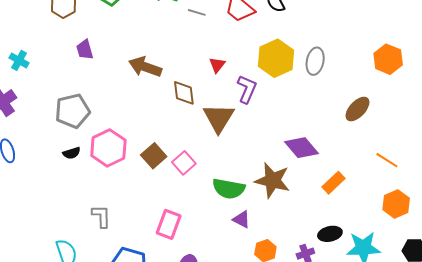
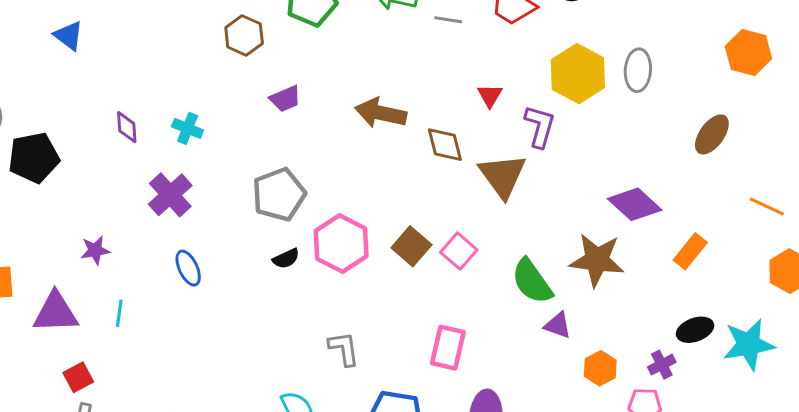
purple trapezoid: (85, 50) -> (285, 99), turned -90
green semicircle: (229, 189) -> (532, 281), turned 52

